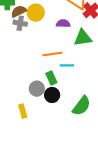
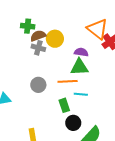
green triangle: (83, 38) -> (79, 67), moved
gray circle: (37, 89) -> (38, 85), moved
black circle: (52, 95) -> (73, 123), moved

